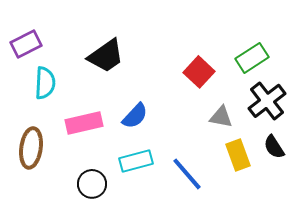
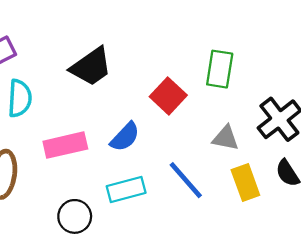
green rectangle: (252, 58) -> (220, 69), moved, turned -48
red square: (199, 72) -> (168, 96), moved
blue line: (187, 174) -> (186, 180), moved

